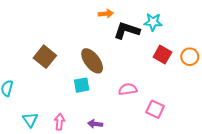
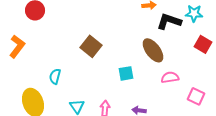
brown ellipse: (92, 61) -> (153, 50), moved

